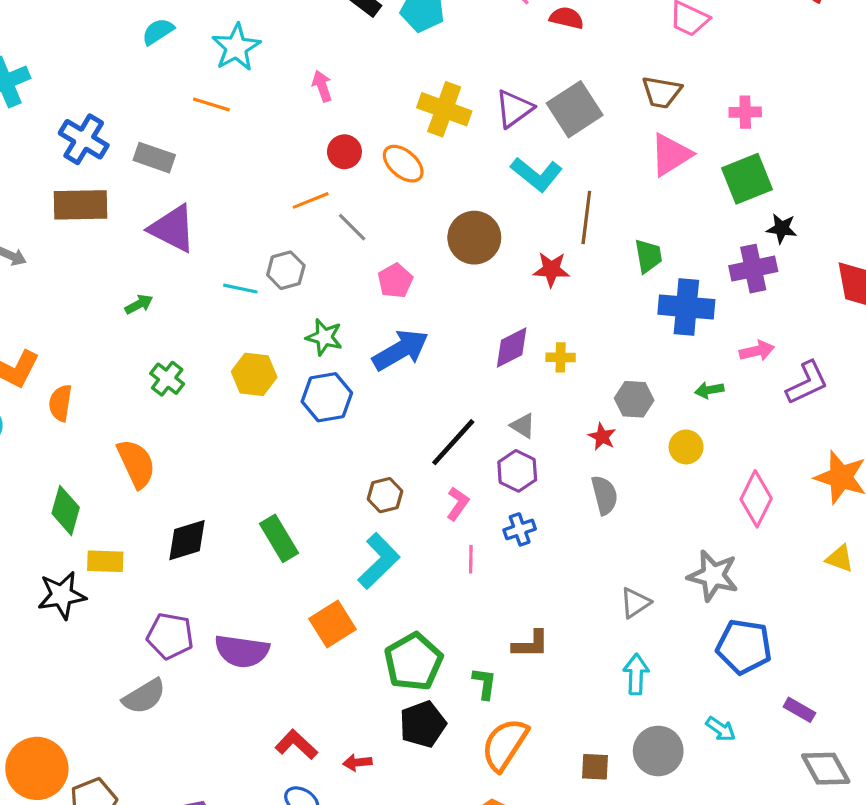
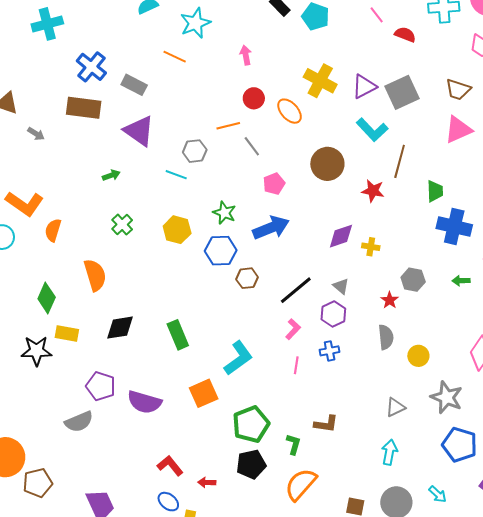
gray hexagon: (286, 270) -> (195, 151), moved
yellow circle: (686, 447) -> (418, 356), moved
brown hexagon: (385, 495) -> (247, 278), moved

